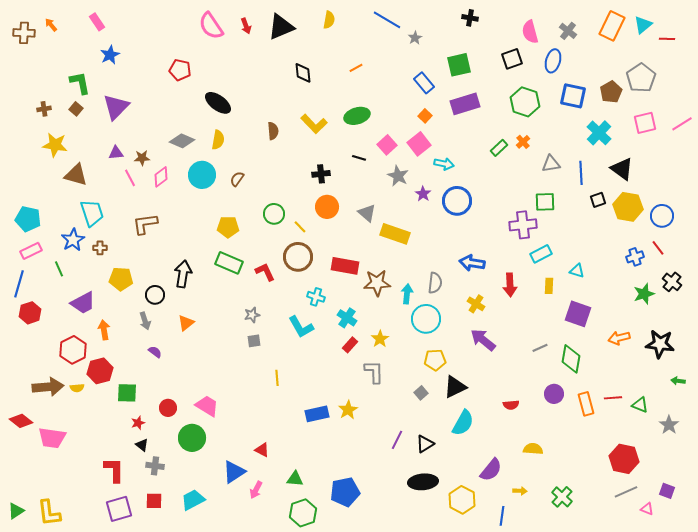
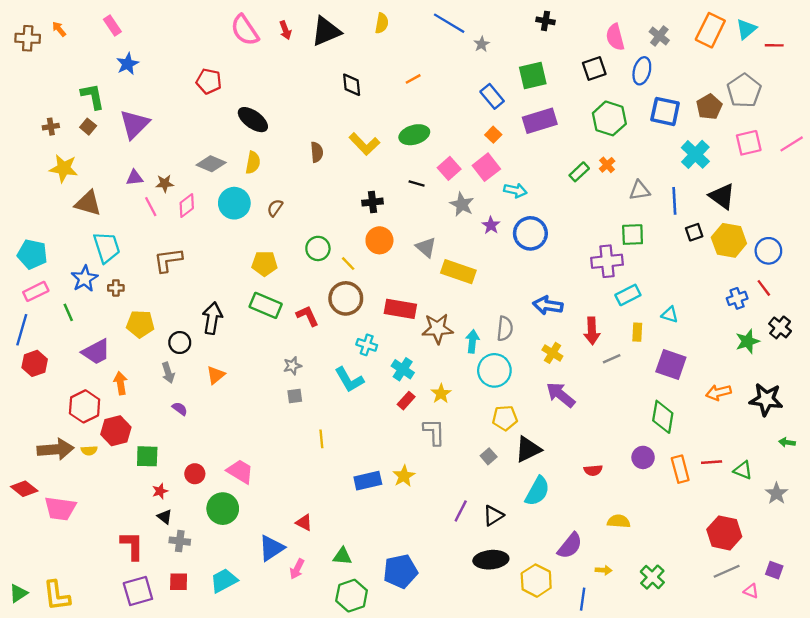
gray line: (540, 348) -> (612, 359), moved

